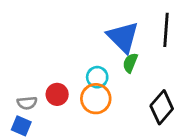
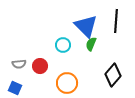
cyan circle: (97, 77) -> (63, 45), moved
orange circle: (96, 99) -> (67, 83), moved
gray semicircle: (27, 103) -> (19, 64), moved

